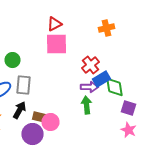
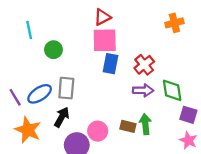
orange cross: (106, 28) -> (174, 23), moved
green circle: (12, 60) -> (53, 50), moved
blue rectangle: (102, 79) -> (110, 64), moved, turned -48
green arrow: (86, 105) -> (145, 124), moved
brown rectangle: (40, 117) -> (128, 126), moved

